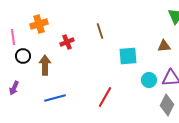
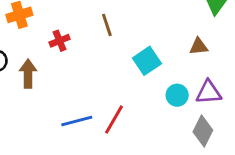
cyan square: (128, 56) -> (147, 61), turned -30
blue line: (55, 98) -> (77, 121), moved

